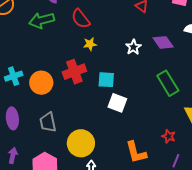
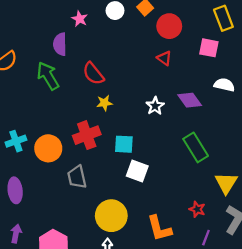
green arrow: (42, 20) -> (48, 76), turned 75
gray trapezoid: (48, 122) -> (77, 177), moved
yellow circle: (81, 143) -> (111, 216), moved

